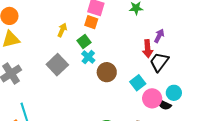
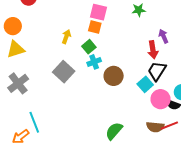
purple arrow: (159, 36) -> (163, 36), turned -48
cyan cross: (88, 57) -> (94, 62), turned 32
black trapezoid: (159, 62) -> (157, 71), moved

